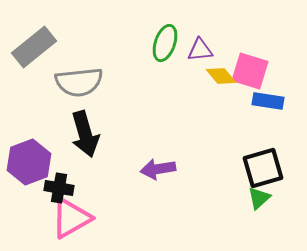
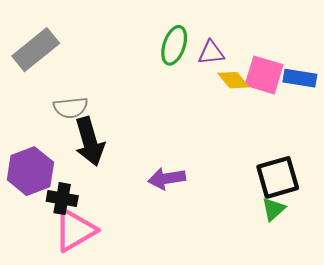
gray semicircle: (79, 82) -> (71, 108), moved, size x0.7
blue rectangle: (268, 101) -> (300, 78), moved

